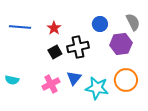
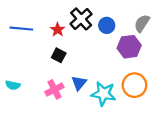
gray semicircle: (133, 22) -> (142, 23), turned -120
black cross: (78, 47) -> (81, 19), moved, turned -30
black square: (55, 52) -> (59, 55), turned -32

